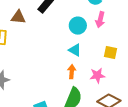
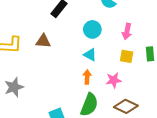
brown triangle: (18, 17) -> (43, 41), moved
pink arrow: (100, 20) -> (127, 31), moved

